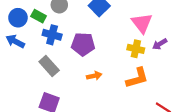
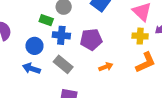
blue circle: (18, 18) -> (34, 46), moved
blue arrow: (15, 41) -> (31, 68), moved

